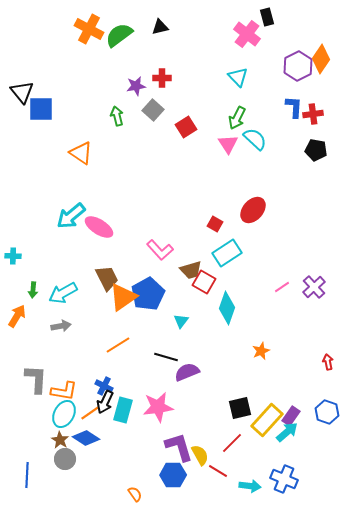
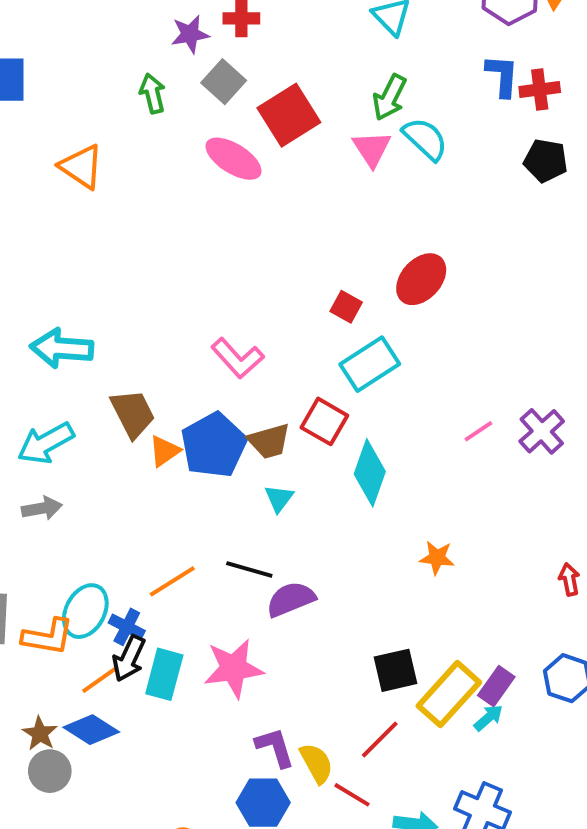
red square: (186, 127) -> (289, 115), size x1.4
cyan arrow: (71, 216) -> (62, 348), moved, turned 44
pink ellipse: (99, 227) -> (234, 159), moved
brown trapezoid: (191, 270) -> (269, 441), moved
orange triangle: (123, 297) -> (164, 451), size x0.6
orange line: (118, 345) -> (172, 581), moved
orange star: (261, 351) -> (437, 558), turned 30
cyan ellipse: (64, 414) -> (85, 611), moved
cyan arrow: (287, 432) -> (488, 718), size x0.7
purple L-shape: (179, 447) -> (275, 747), size x0.7

